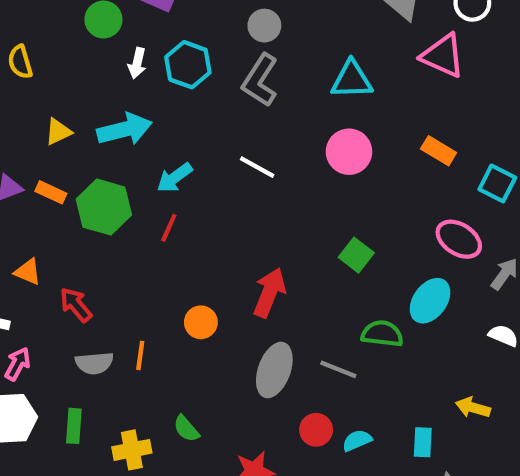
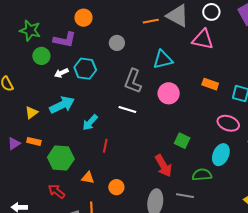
white arrow: (137, 63) -> (61, 73), turned 64
gray L-shape: (260, 80) -> (133, 81), moved
green hexagon: (104, 207) -> (61, 158), moved
red line: (169, 228) -> (105, 146), moved
orange triangle: (28, 272) -> (88, 178), moved
red arrow: (269, 293) -> (163, 166), moved, turned 140

